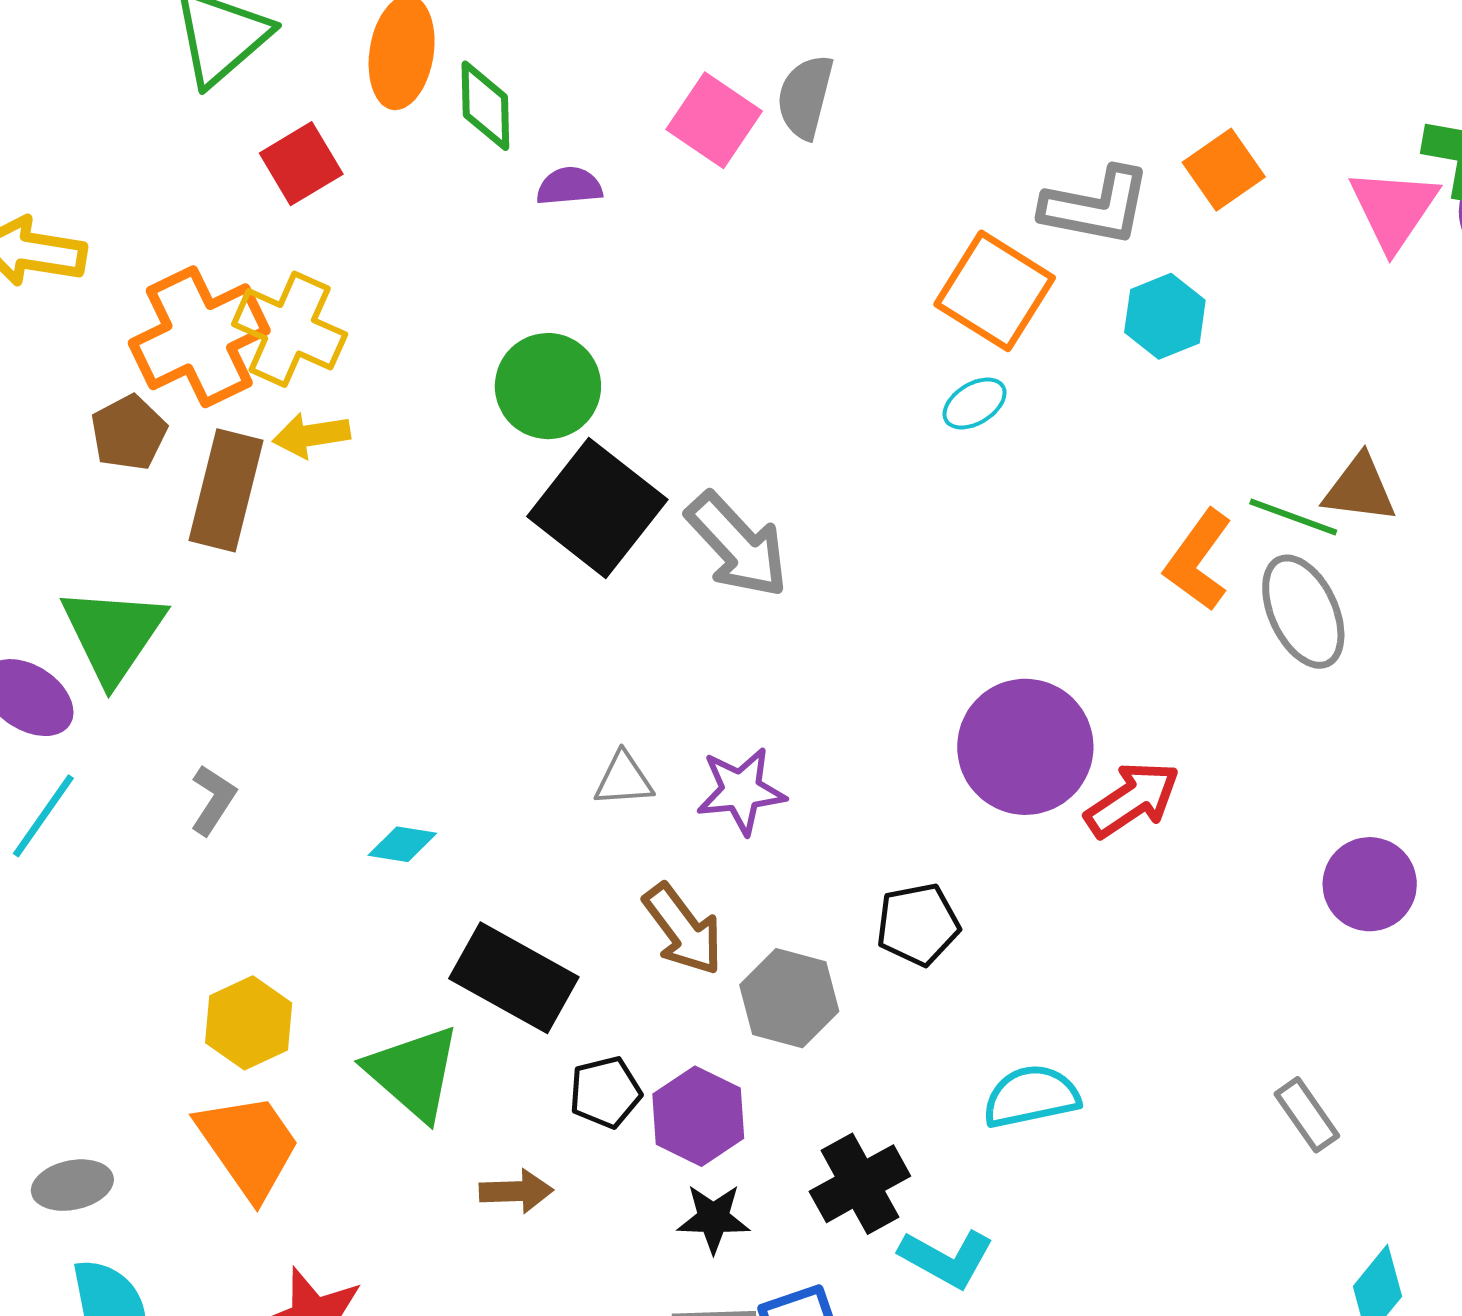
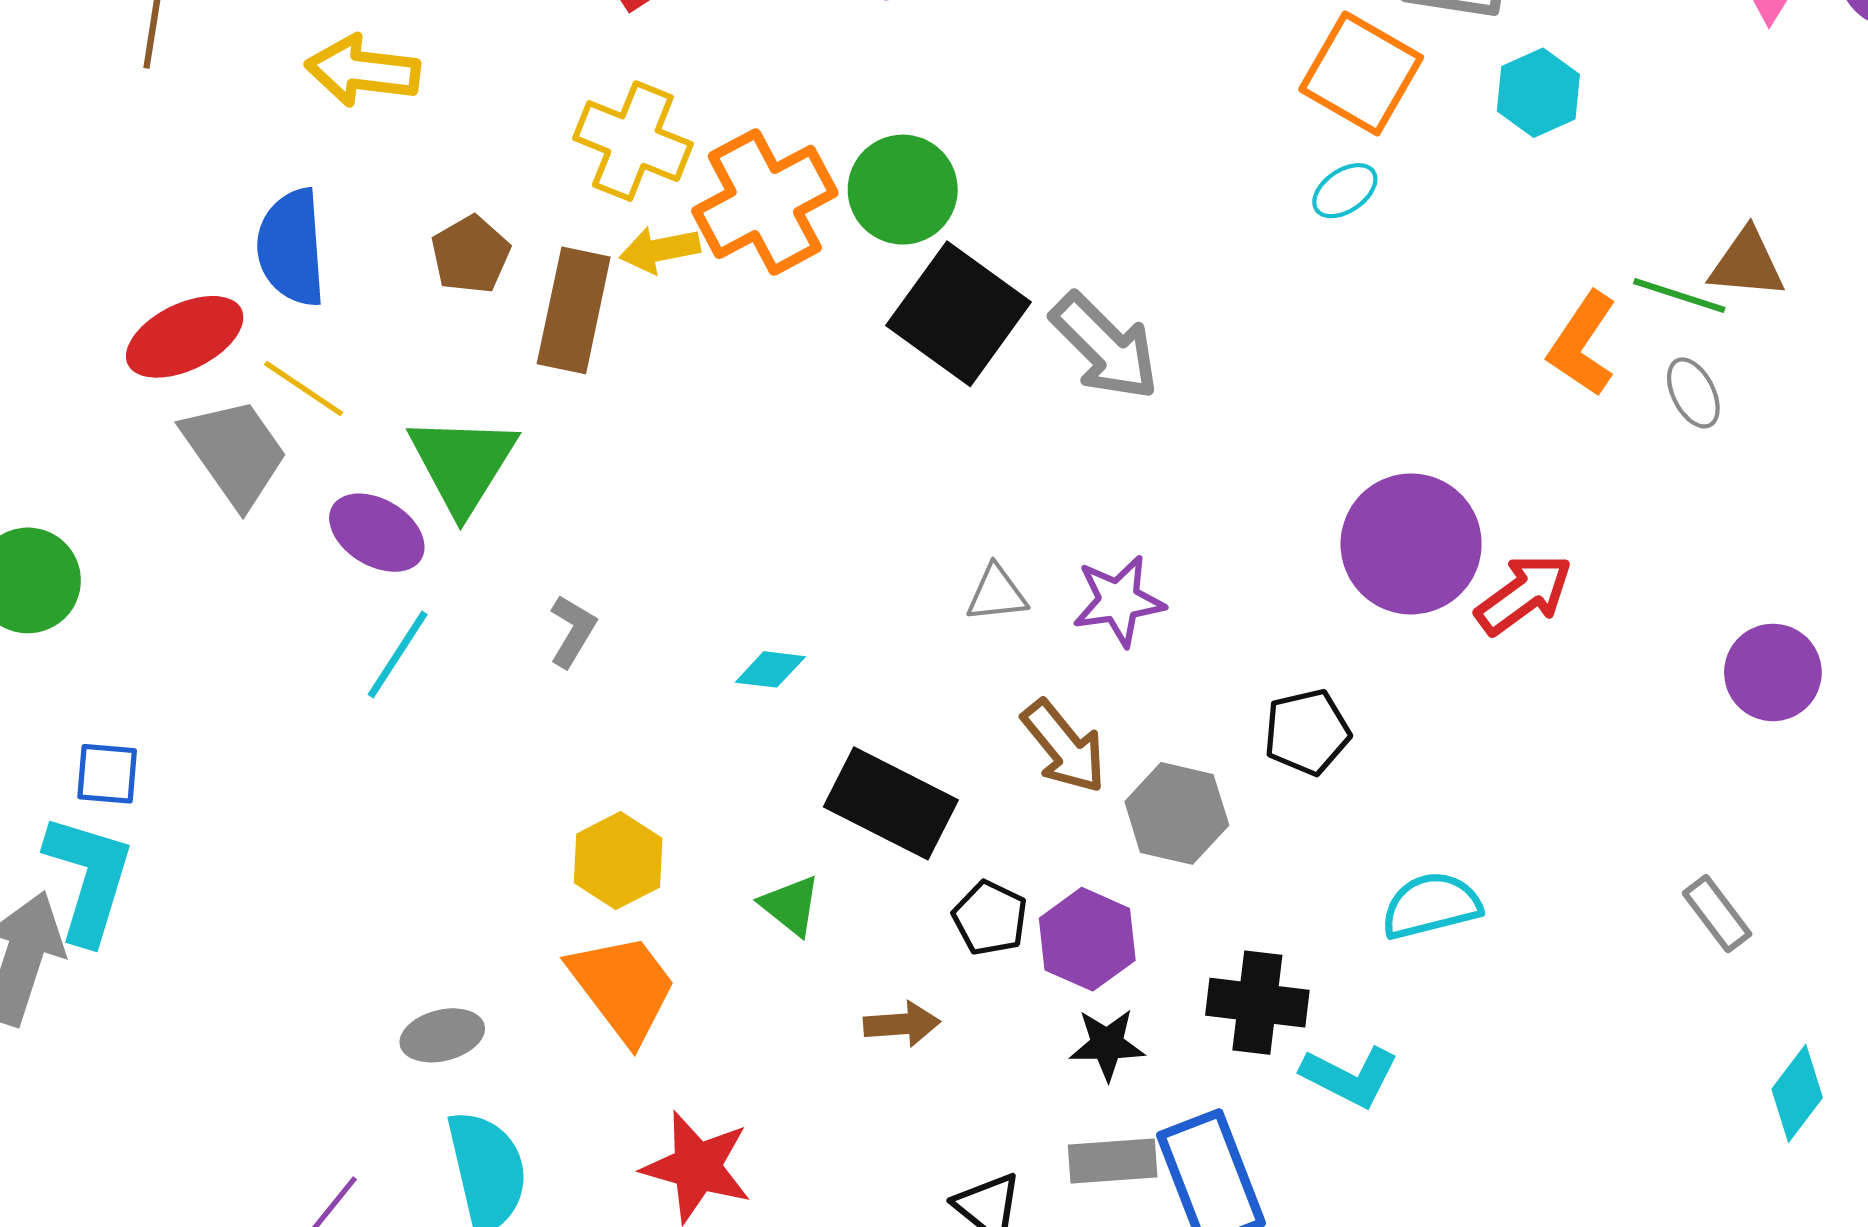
orange cross: (199, 337) -> (765, 202), moved
gray ellipse: (1303, 612) -> (1693, 393), size x0.6
green triangle: (413, 1073) -> (791, 905), size x0.6
black pentagon: (605, 1092) -> (990, 918), turned -30
black cross: (860, 1184) -> (1257, 1003), turned 38

